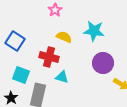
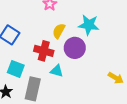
yellow semicircle: (64, 37) -> (59, 31), turned -84
purple circle: (103, 63) -> (75, 48), moved

